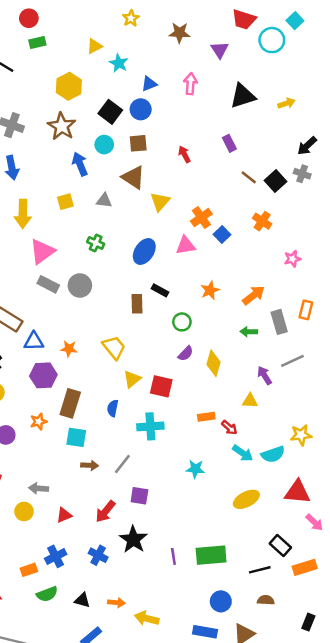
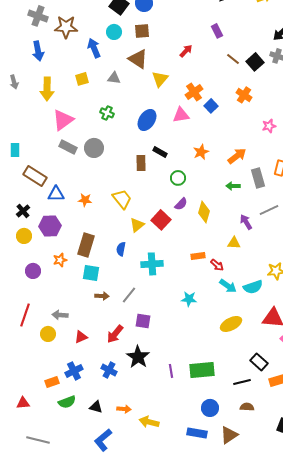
brown star: (62, 126) -> (66, 27), moved, turned -30
red arrow: (184, 154) -> (186, 51), moved, turned 72
purple hexagon: (43, 375) -> (50, 226), moved
red square: (161, 386) -> (161, 220), moved, turned 30

